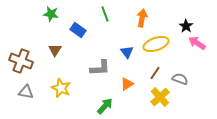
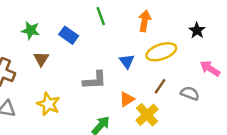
green star: (51, 14) -> (31, 30), moved
pink arrow: (197, 43) -> (210, 68), moved
yellow cross: (160, 97) -> (147, 115), moved

